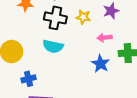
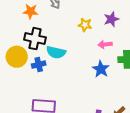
black cross: (55, 18) -> (35, 39), moved
blue cross: (29, 79) -> (39, 65), moved

